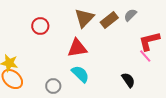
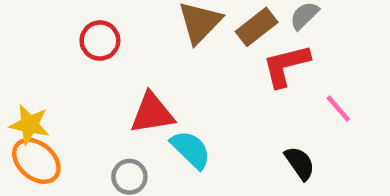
red L-shape: (149, 41) -> (286, 66), moved
red triangle: (77, 48) -> (152, 113), moved

